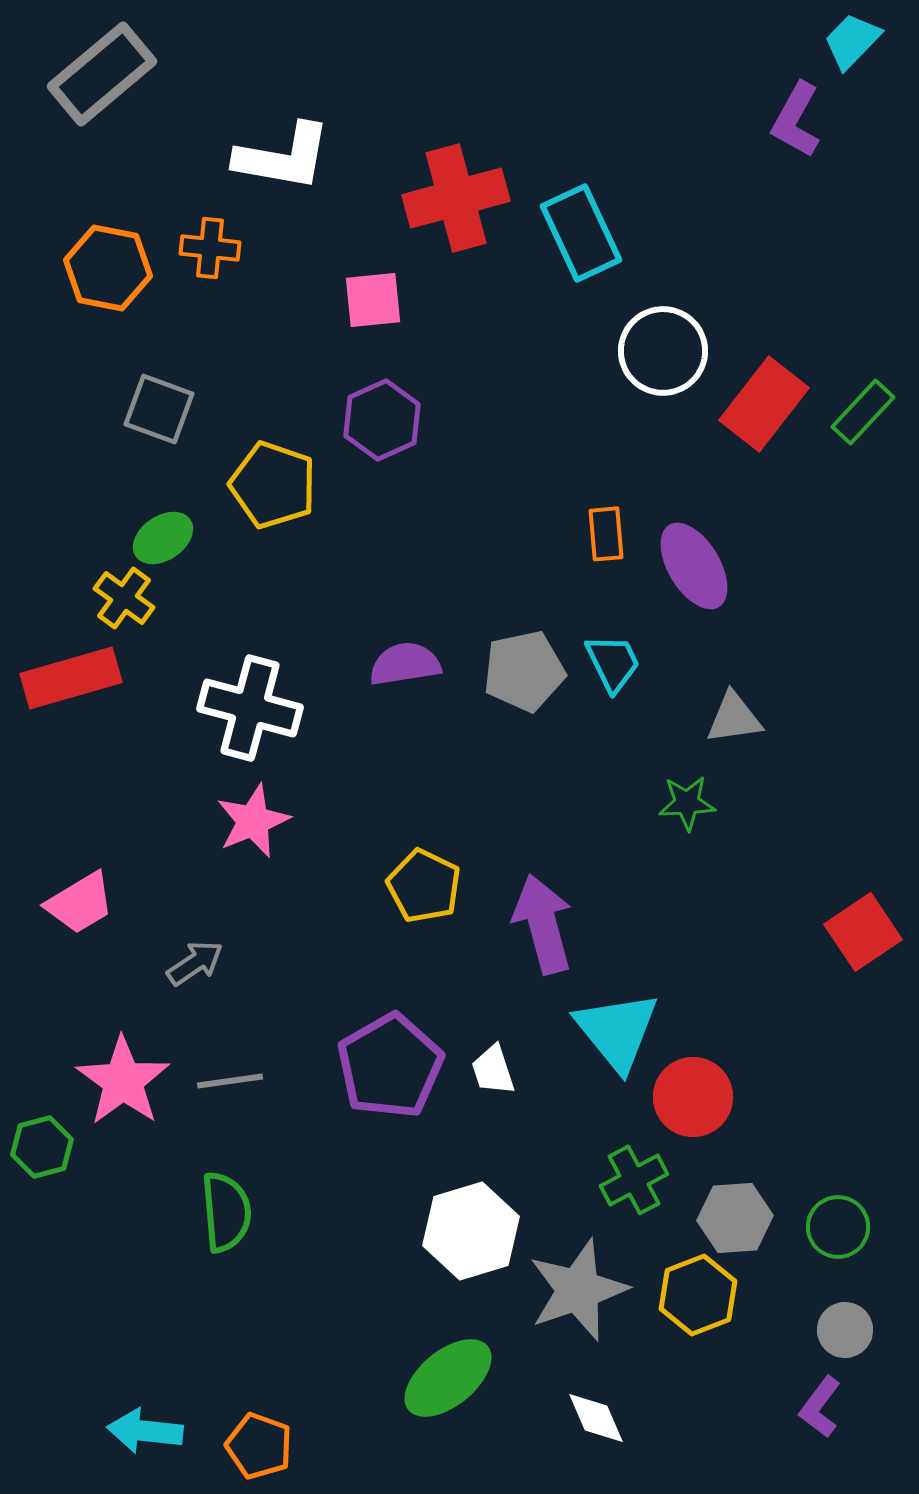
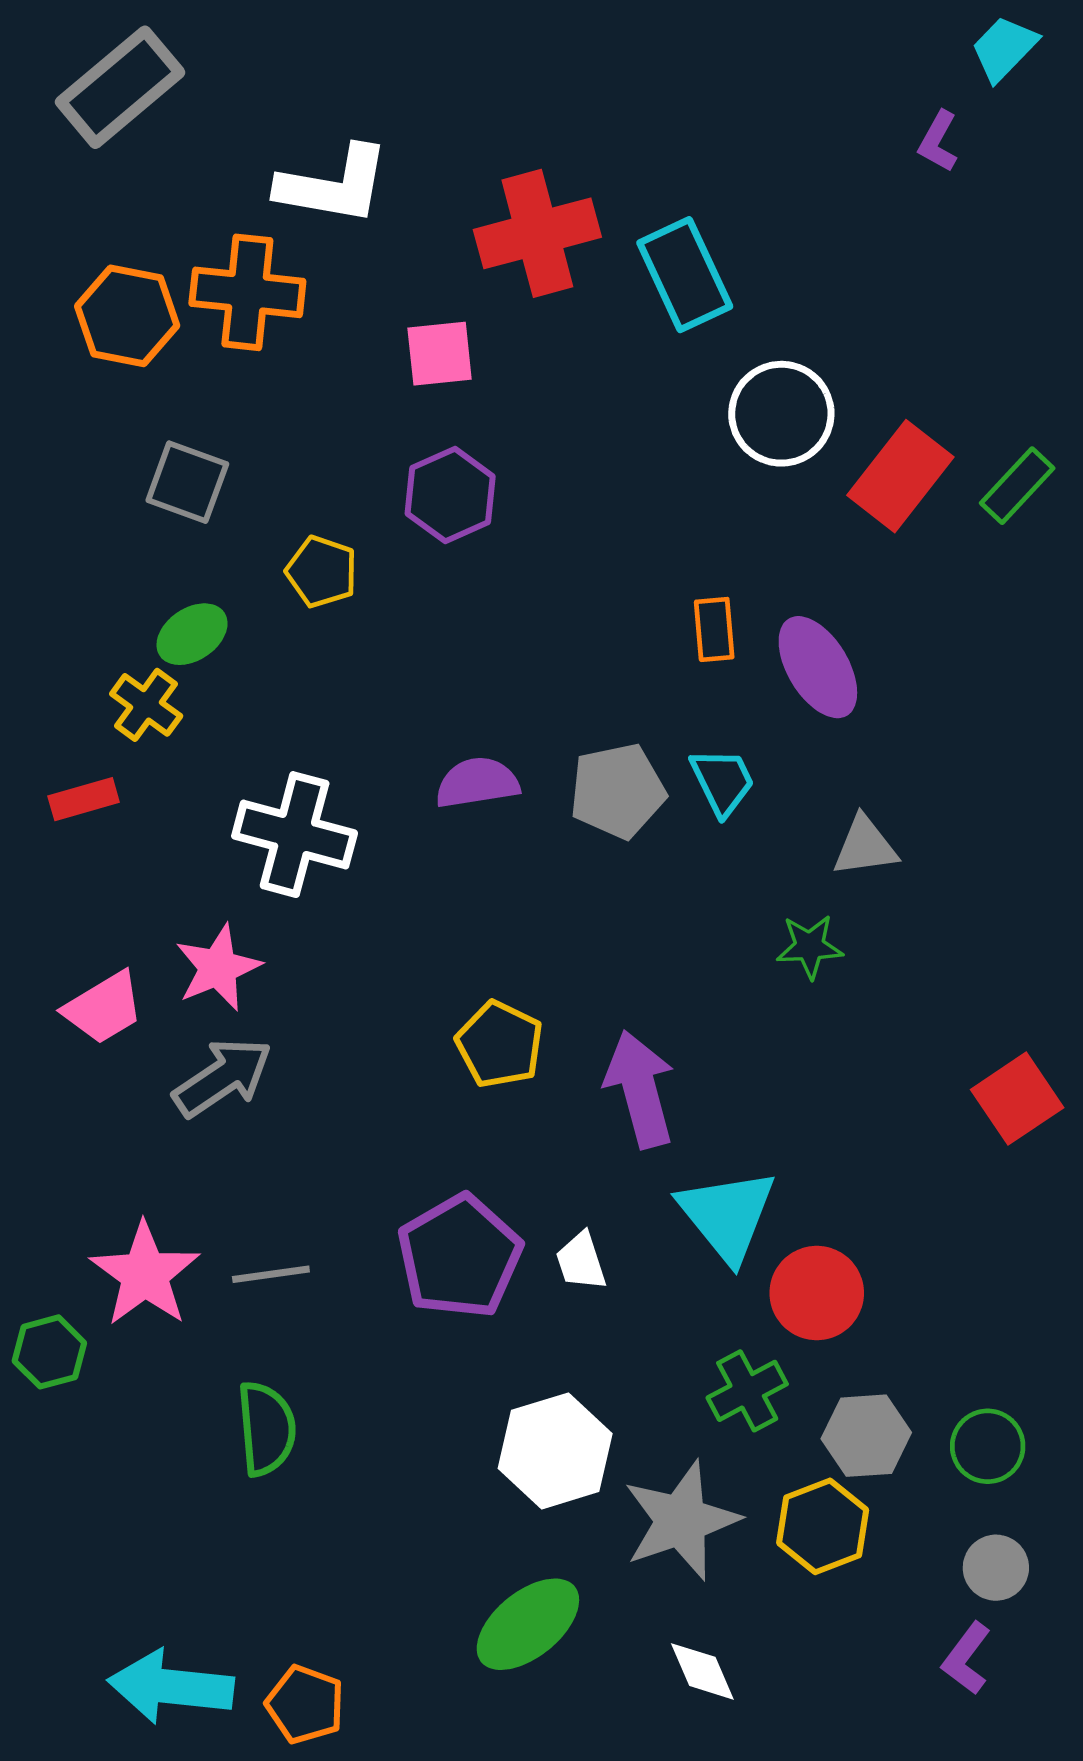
purple L-shape: (796, 120) -> (938, 141), size x0.7
orange cross: (210, 248) -> (247, 292), size x1.6
yellow pentagon: (273, 485) -> (322, 572), size x0.7
red rectangle: (71, 678) -> (84, 799), size x0.6
pink star: (253, 821) -> (218, 968), moved
pink trapezoid: (80, 903) -> (104, 1008), moved
gray arrow: (195, 963) -> (223, 1077), moved, size x1.5
cyan arrow: (145, 1431) -> (171, 1687), size x1.4

